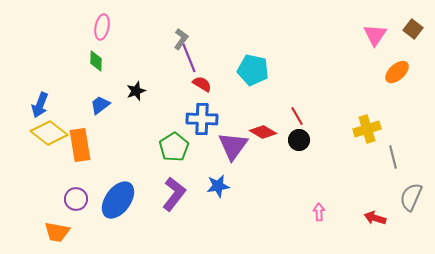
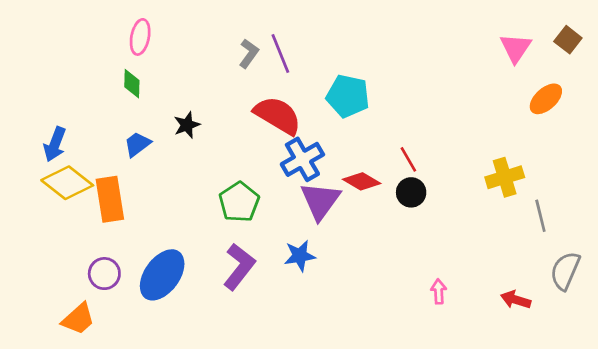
purple line: (189, 58) -> (280, 53), moved
red semicircle: (202, 84) -> (278, 115), size x1.8
blue cross: (202, 119) -> (302, 159), moved, turned -32
orange trapezoid: (57, 232) -> (78, 319), turned -52

